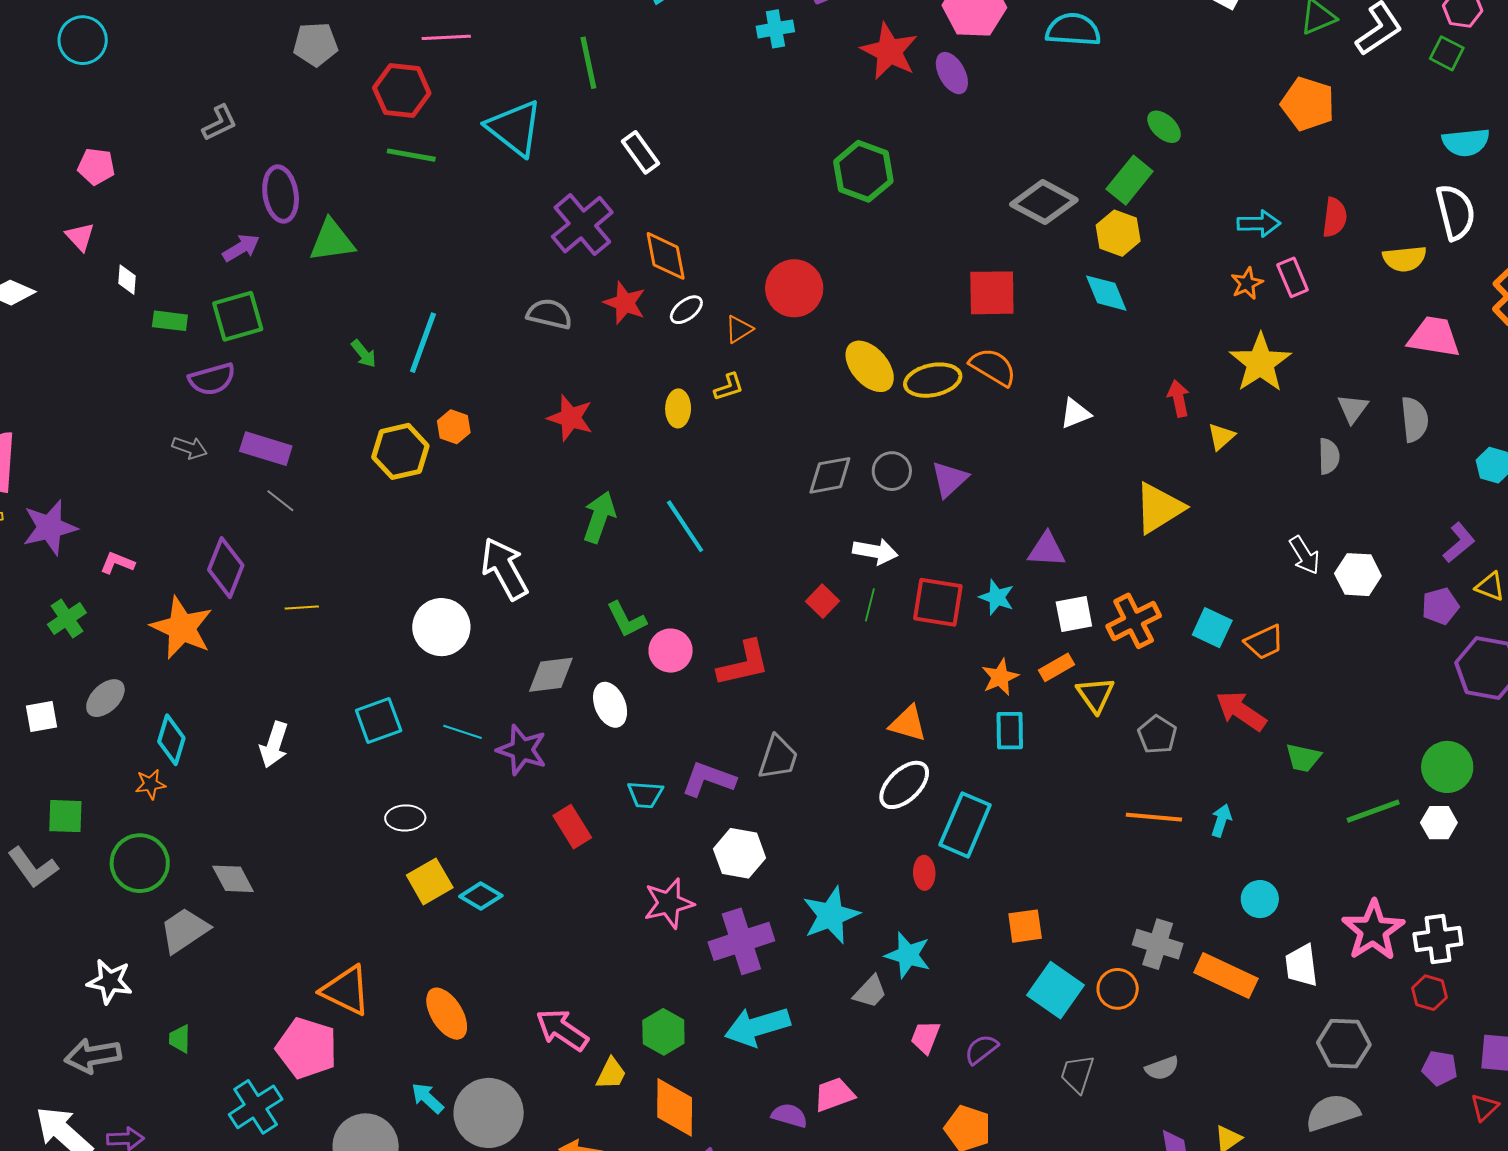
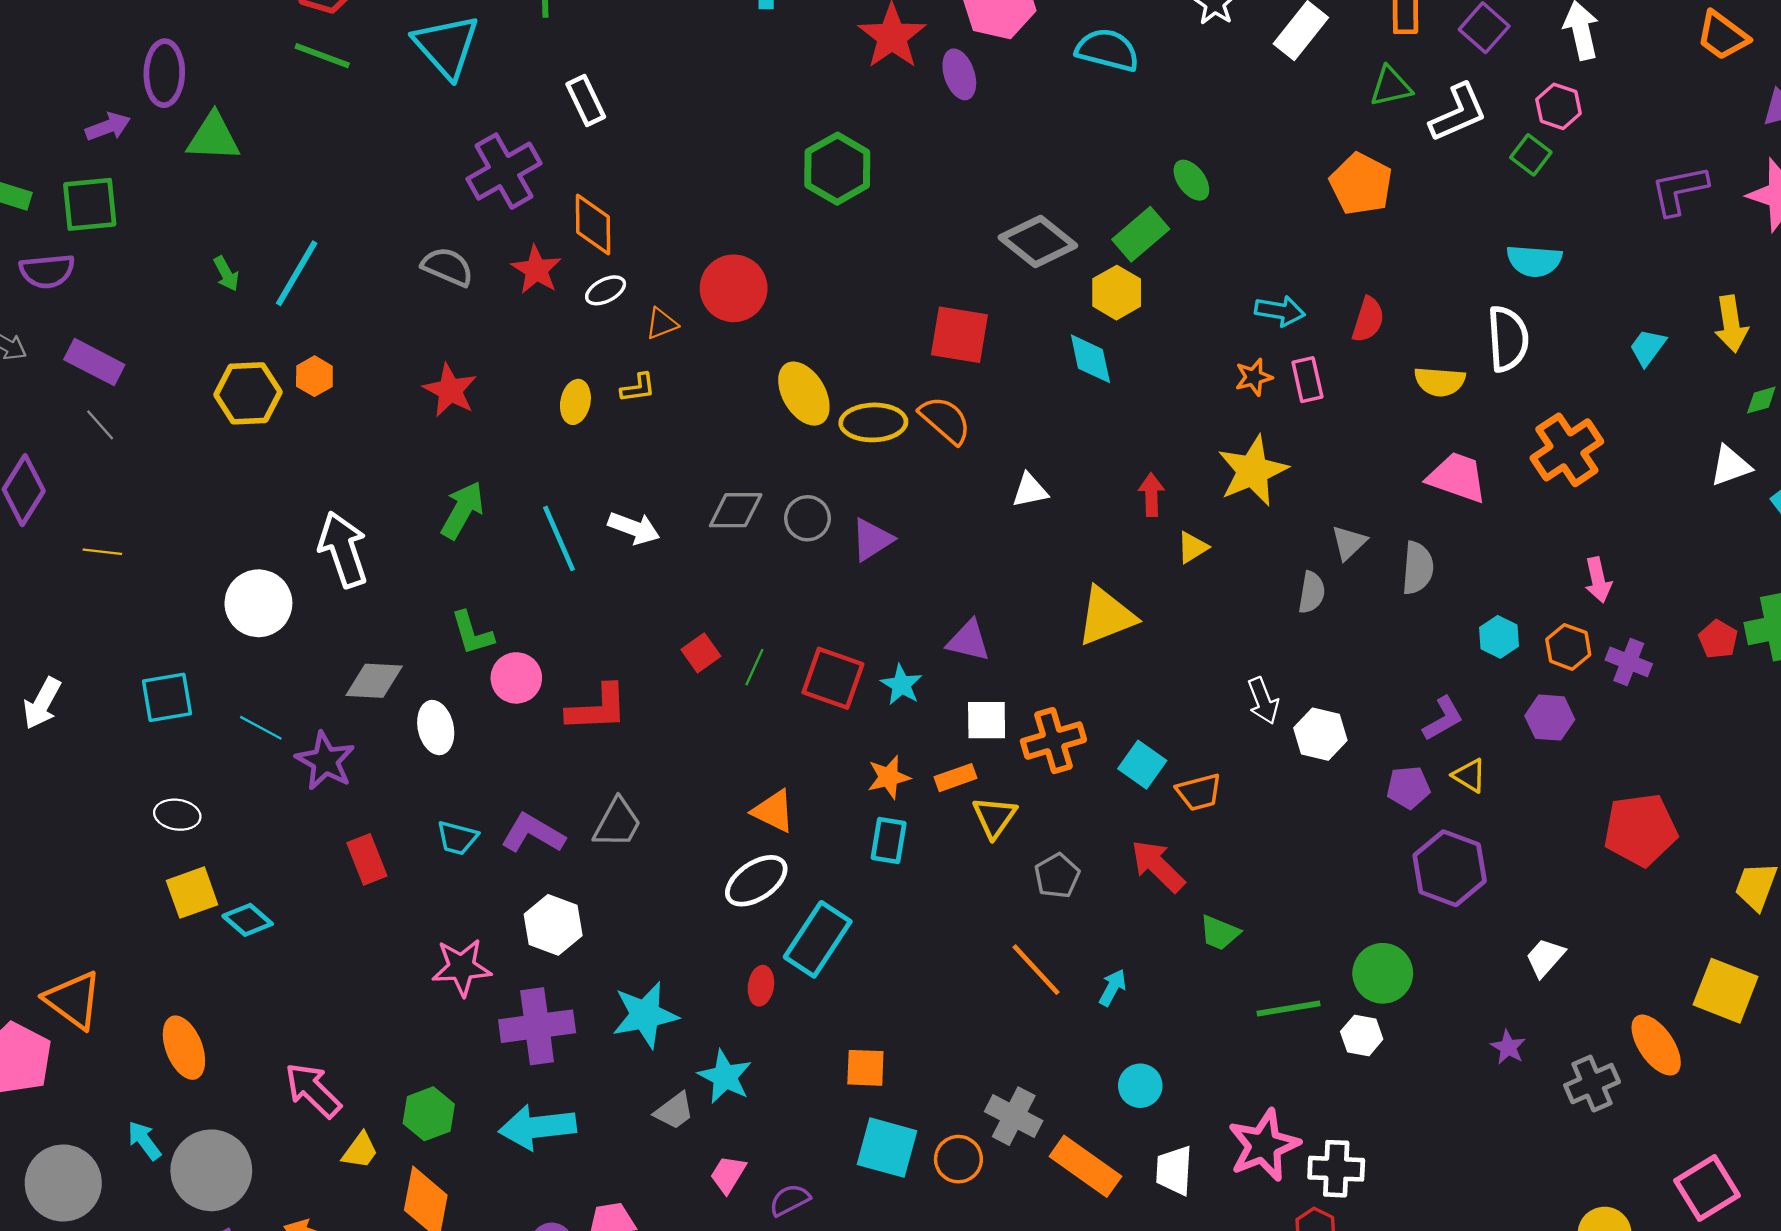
white arrow: (875, 551) -> (634, 528), moved
orange line: (1154, 817) -> (1036, 970), turned 32
cyan square: (1055, 990) -> (887, 1148), turned -30

